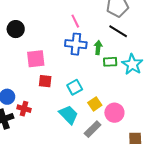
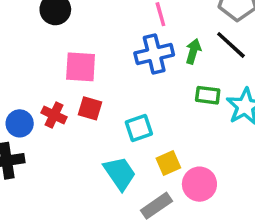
blue cross: (76, 44) -> (154, 54), turned -30
green arrow: (98, 48) -> (193, 51), moved
red cross: (24, 109) -> (54, 115), moved

